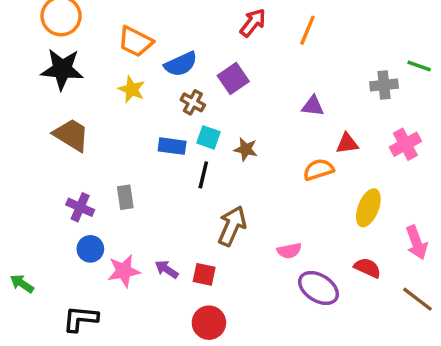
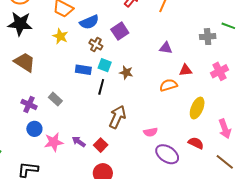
gray rectangle: (125, 197) -> (55, 99), turned -40
red square: (204, 274) -> (101, 145), turned 32

